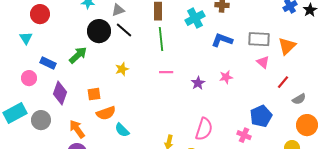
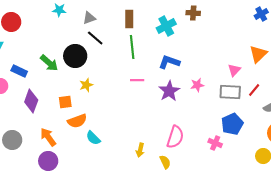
black circle: (99, 31) -> (75, 56), moved
gray rectangle: (259, 39) -> (230, 92), moved
blue L-shape: (222, 40) -> (169, 62), moved
green arrow: (78, 55) -> (49, 63), turned 84
pink triangle: (263, 62) -> (234, 70), turned 32
yellow star: (122, 69) -> (86, 85), moved
purple star: (198, 83) -> (169, 91), size x1.5
gray circle: (41, 120) -> (12, 140), moved

